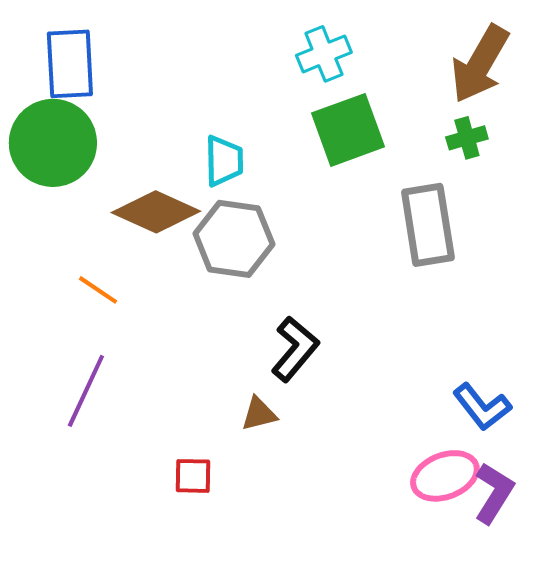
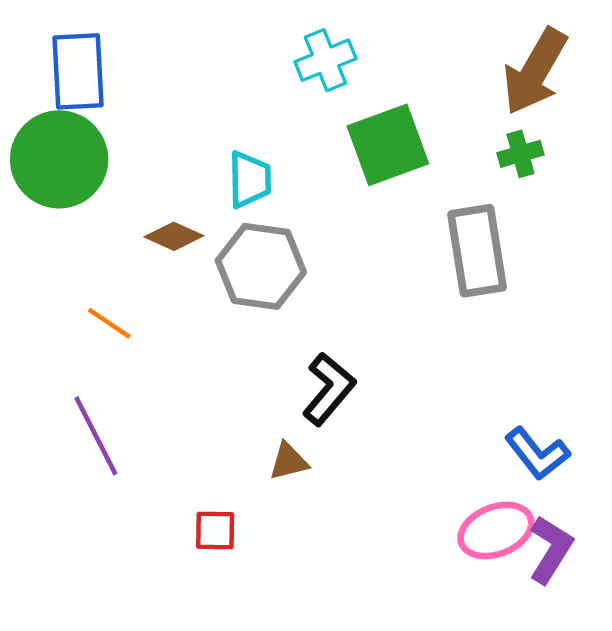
cyan cross: (324, 54) -> (325, 60), moved
brown diamond: (156, 212) -> (174, 236), size x0.6
purple line: (86, 391) -> (96, 436), turned -52

